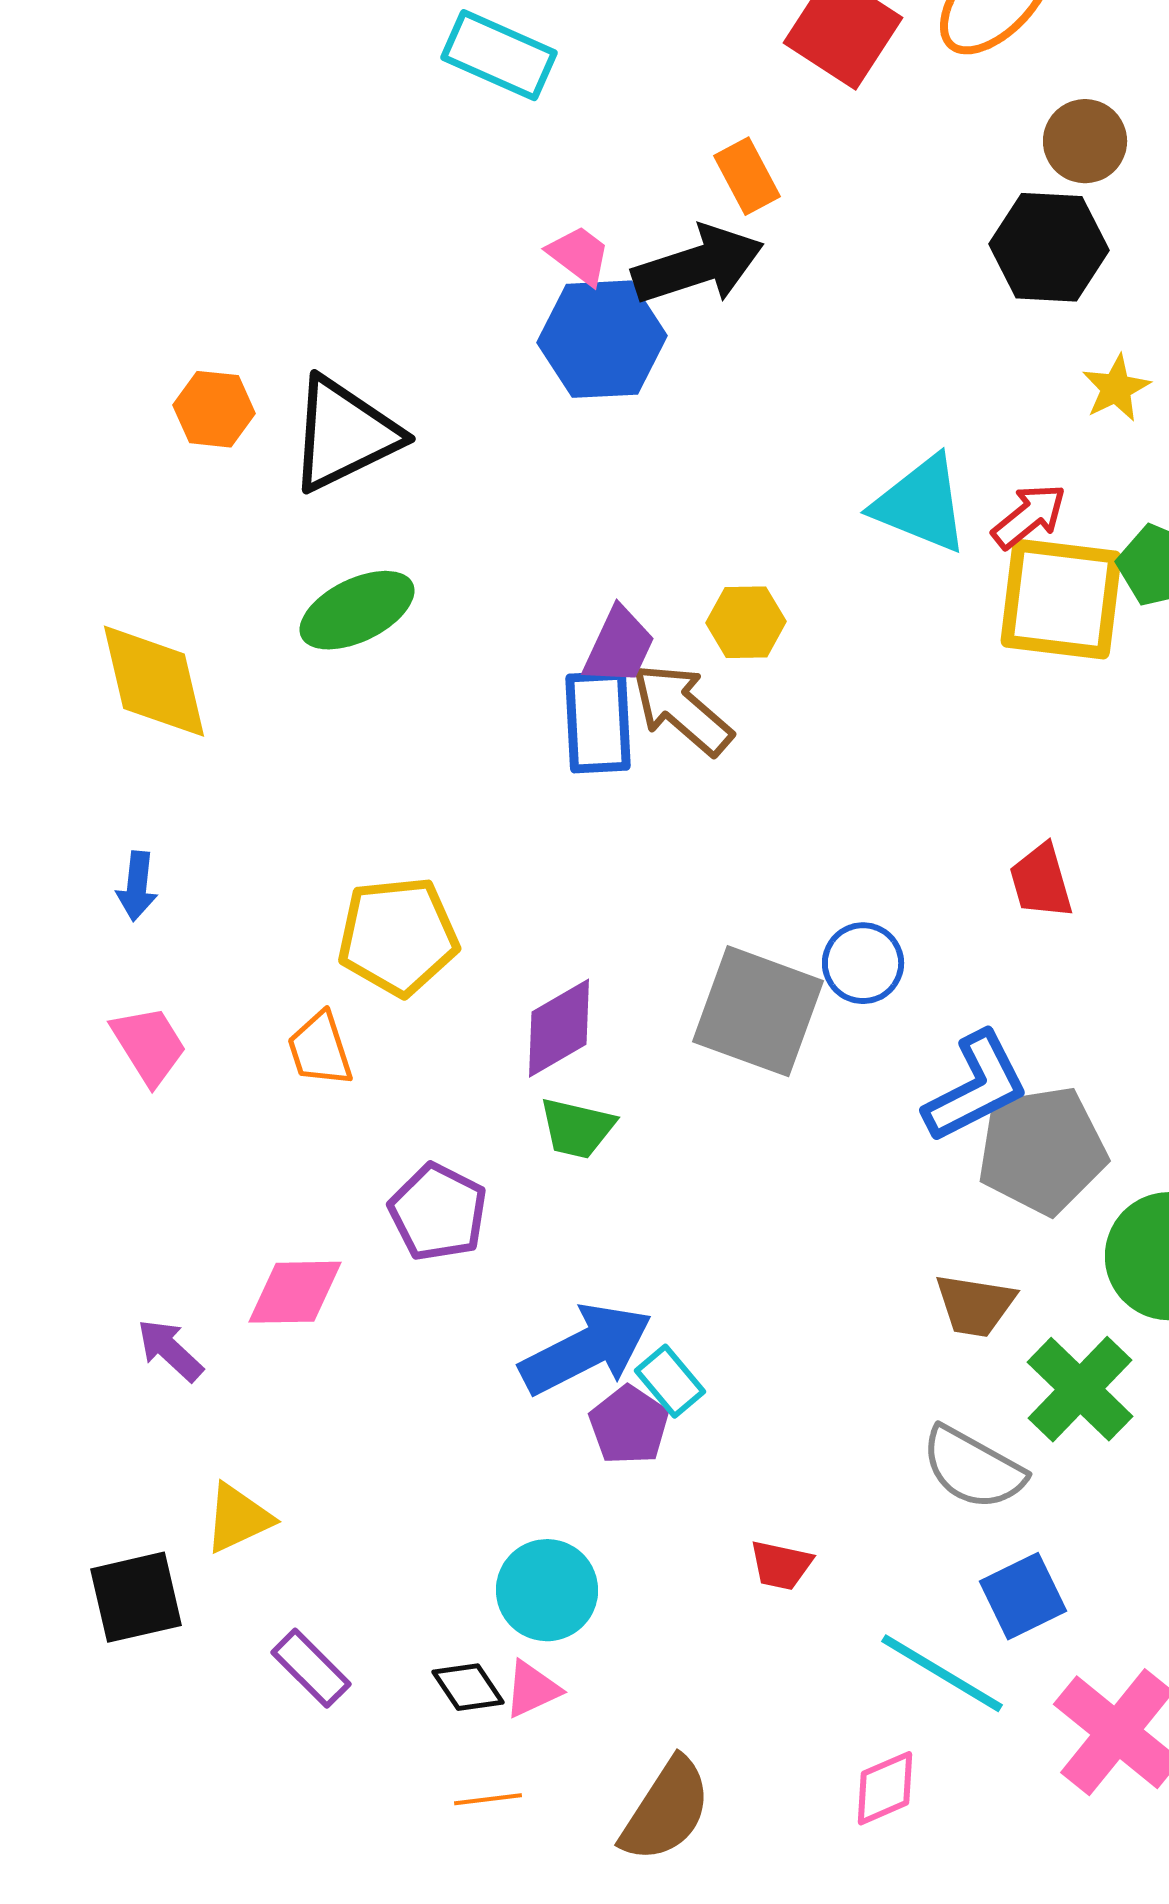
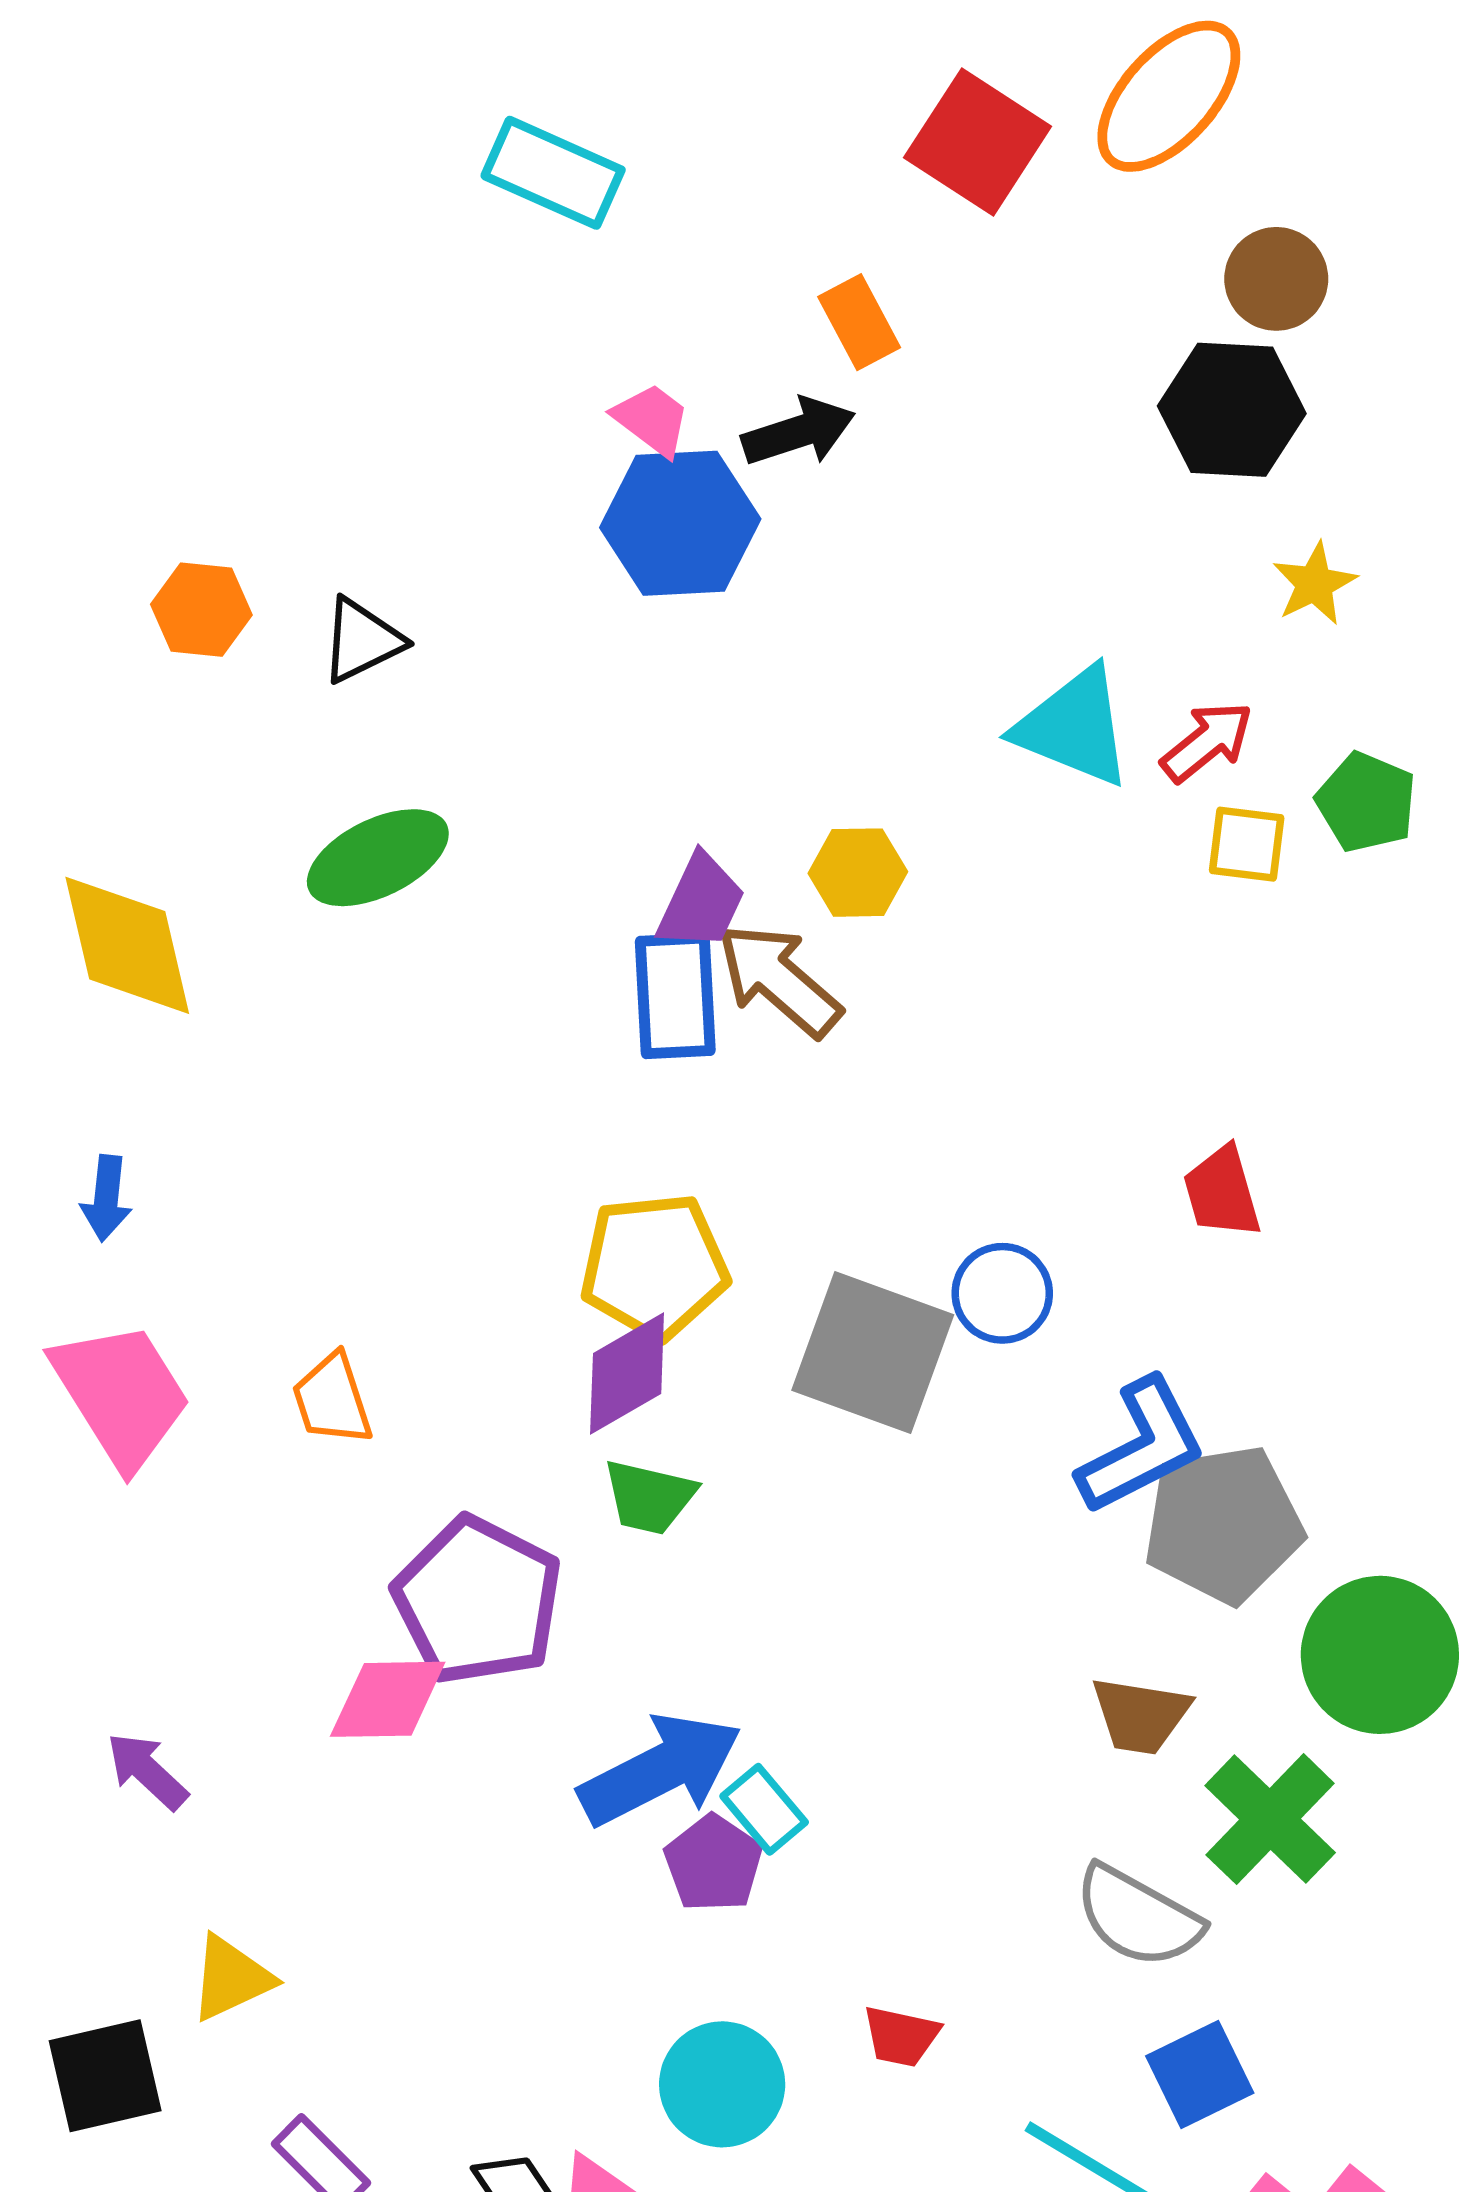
black arrow: (698, 265) -> (799, 432), size x0.7
black triangle: (344, 434) -> (362, 640), size x0.6
yellow square: (1061, 599) -> (1247, 844), size x0.5
yellow pentagon: (398, 936) -> (654, 1266), moved
pink trapezoid: (149, 1045) -> (121, 1395), size x1.5
purple pentagon: (438, 1212) -> (478, 1601), size x1.4
pink diamond: (295, 1292) -> (388, 1699), moved
cyan circle: (547, 1590) -> (722, 2084), moved

